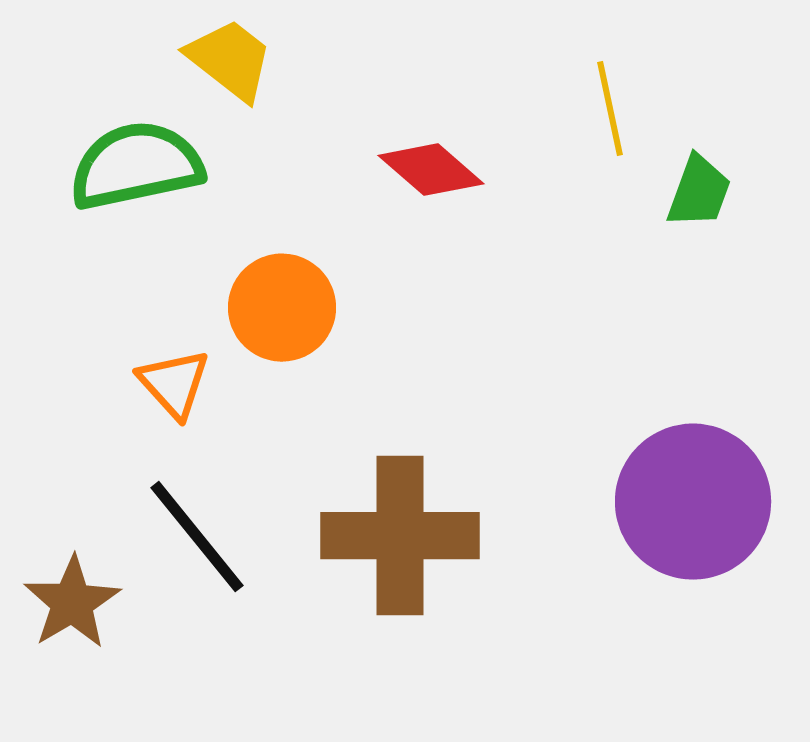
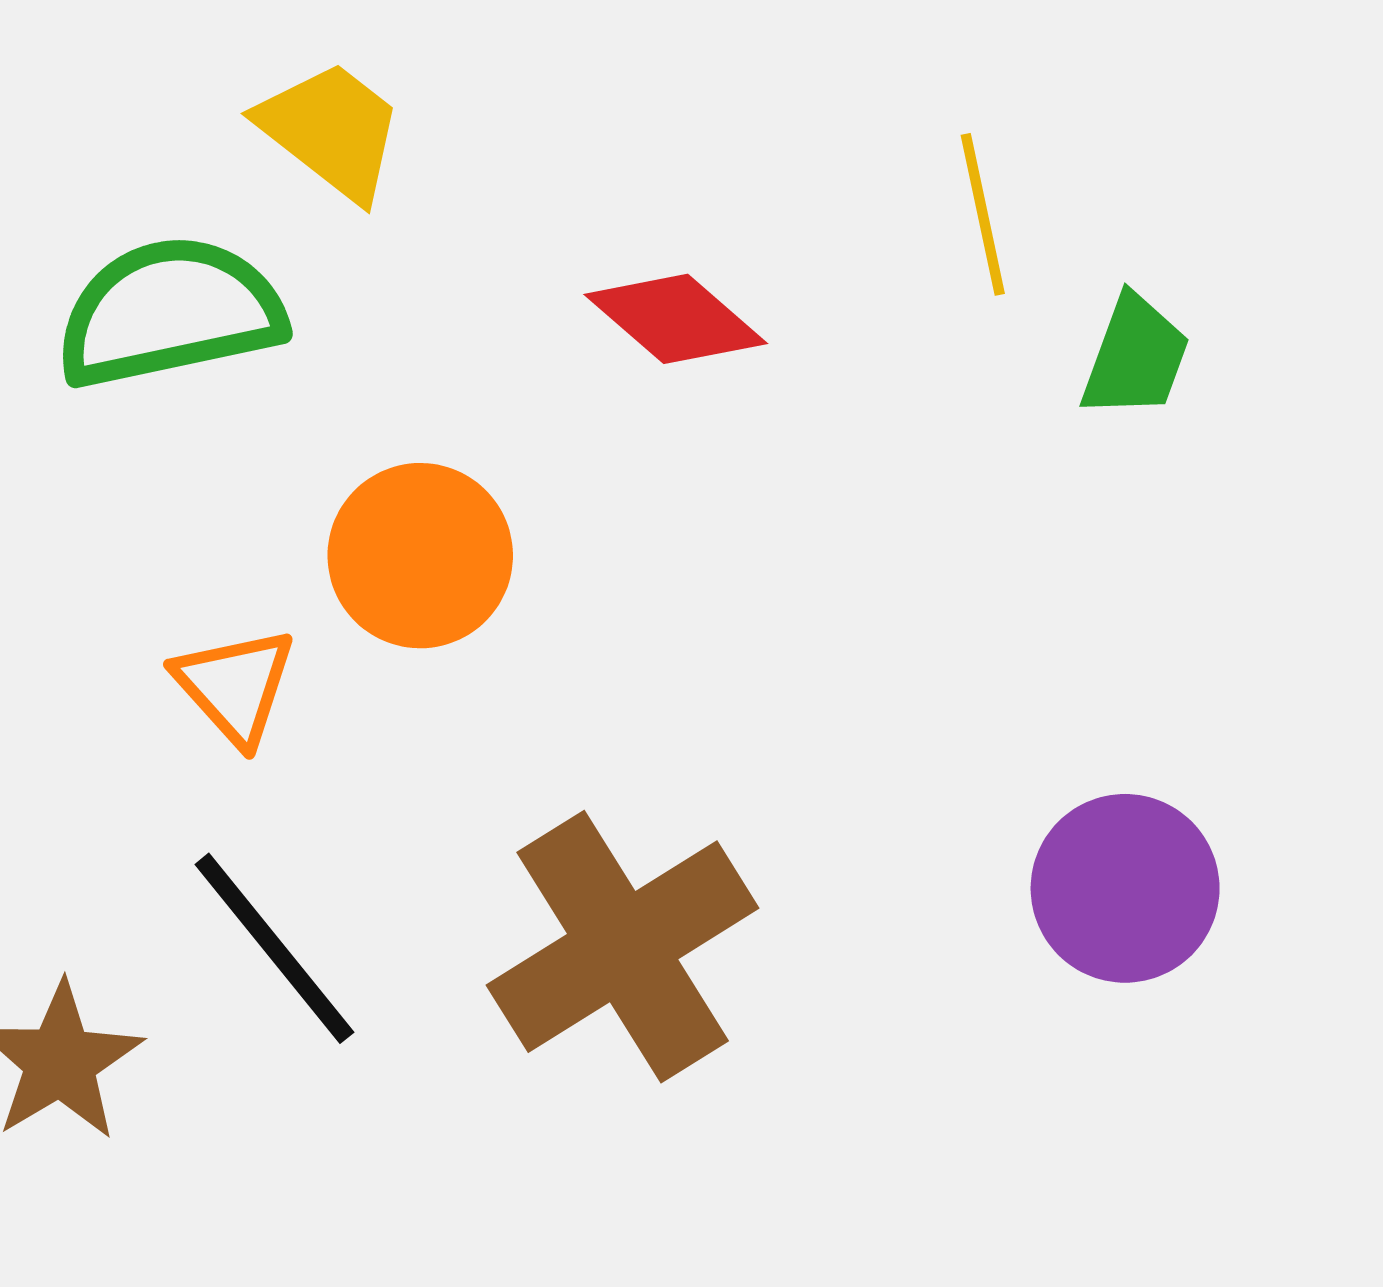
purple circle: (693, 502) -> (1125, 888), size x0.7
brown cross: (400, 536) -> (623, 947), turned -32

